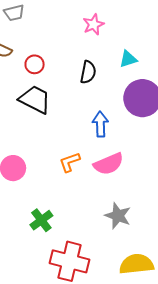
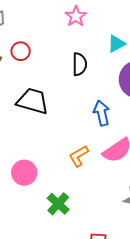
red circle: (35, 64) -> (21, 51), moved
green cross: (41, 220) -> (58, 204), moved

